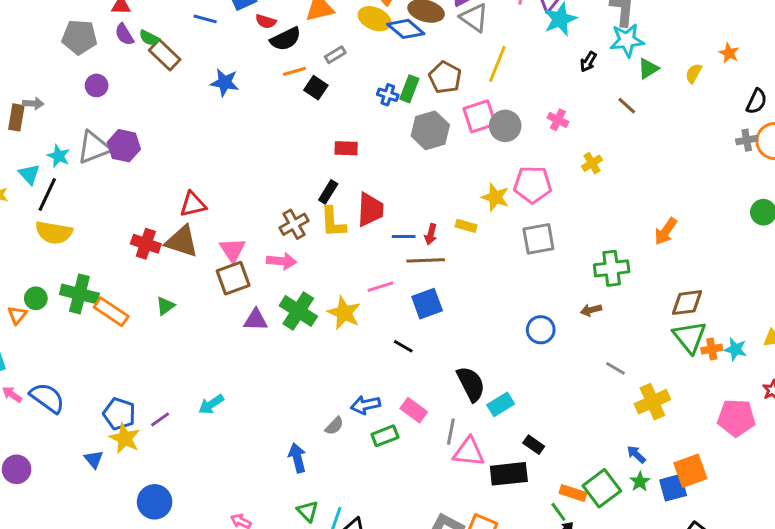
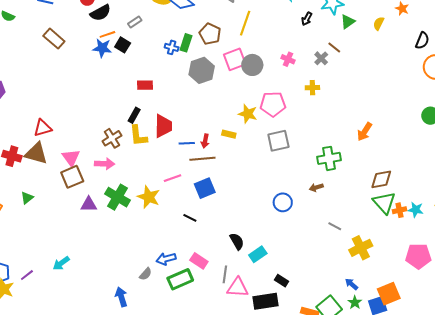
brown rectangle: (165, 55) -> (54, 39), moved
blue star: (225, 82) -> (102, 48), moved
gray cross: (747, 140) -> (321, 58), moved, turned -32
yellow cross: (592, 163) -> (312, 88), turned 32
black semicircle: (471, 384) -> (237, 241), size x0.7
green rectangle: (385, 436) -> (180, 279), size x1.4

